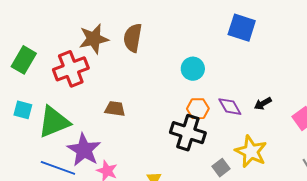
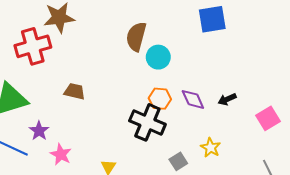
blue square: (242, 28) -> (212, 19), turned -32
brown semicircle: (133, 38) -> (136, 37), moved
purple star: (84, 150) -> (39, 131), size x0.6
yellow star: (251, 152) -> (211, 148), size x0.6

